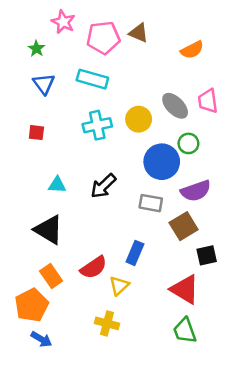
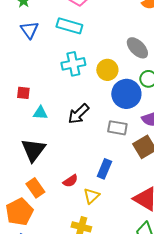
yellow circle: (139, 119) -> (107, 70), moved
red square: (36, 133) -> (23, 93), moved
black triangle: (49, 230) -> (33, 150), turned 36
red semicircle: (94, 267) -> (70, 181), size x0.7

